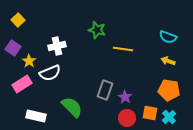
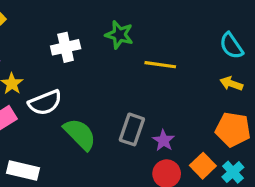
cyan semicircle: (168, 37) -> (231, 46), turned 36
white cross: (57, 46) -> (66, 47), moved
green semicircle: (72, 107) -> (80, 134), moved
orange square: (150, 113) -> (203, 166), turned 35

